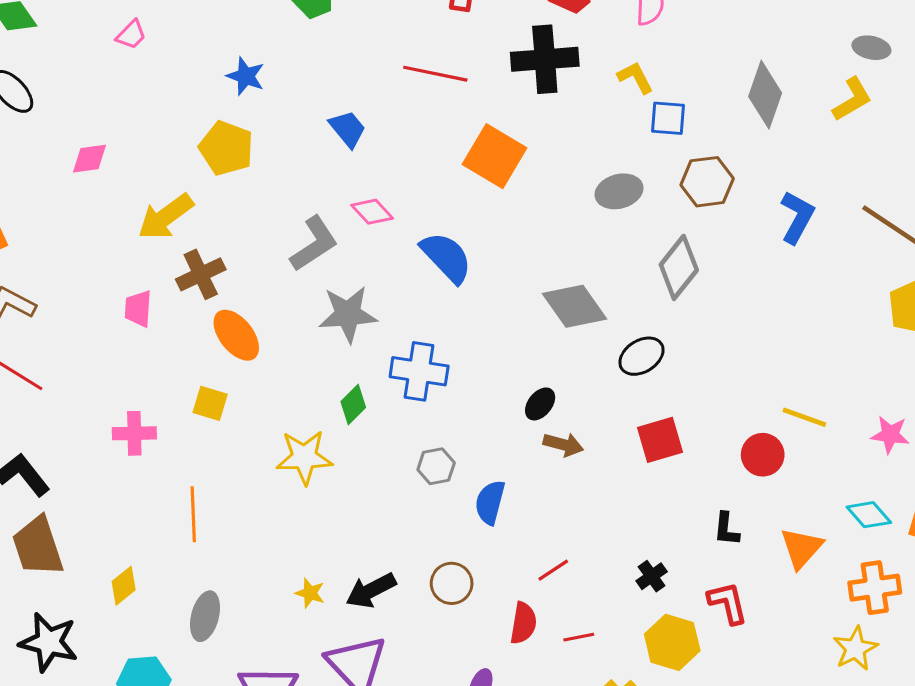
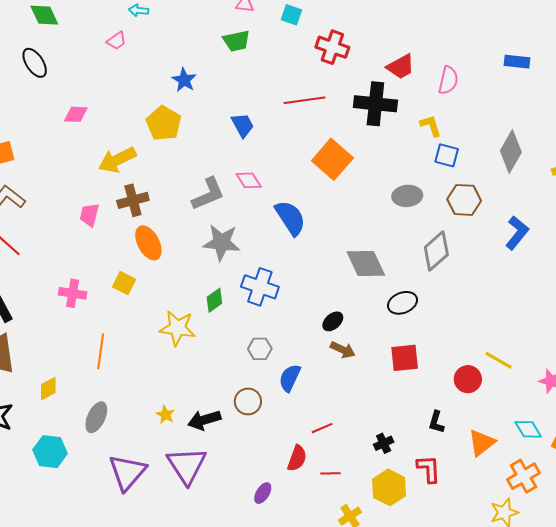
red line: (435, 74) -> (304, 100), turned -30
brown circle: (452, 583) -> (248, 401), moved
orange cross: (875, 588) -> (524, 476), turned -32

